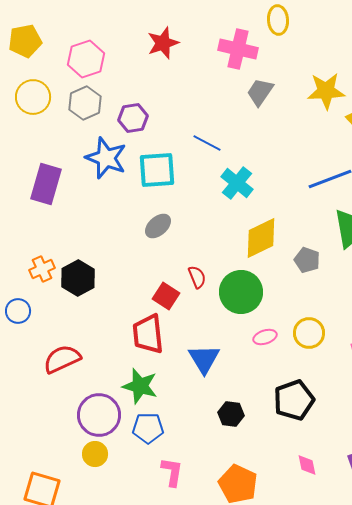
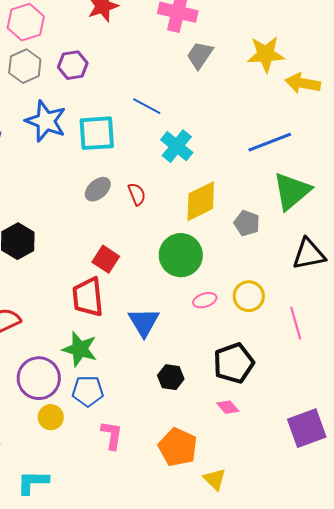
purple hexagon: (133, 118) -> (73, 65), moved
red semicircle: (197, 277) -> (137, 194), moved
yellow circle: (95, 454) -> (51, 417), moved
pink diamond: (307, 465) -> (228, 407), moved, turned -30

